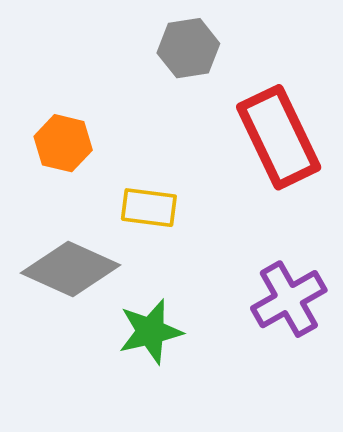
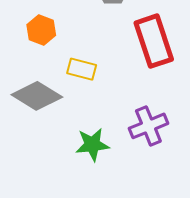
green star: (150, 332) -> (92, 145), moved

